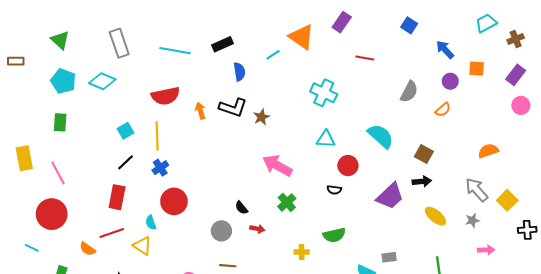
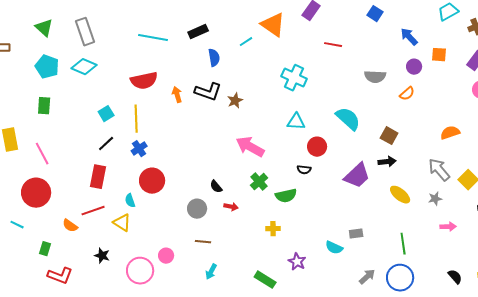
gray rectangle: (119, 43) -> (85, 32), moved
gray semicircle: (409, 92) -> (375, 77), turned 65
green semicircle: (334, 235) -> (286, 196), moved

